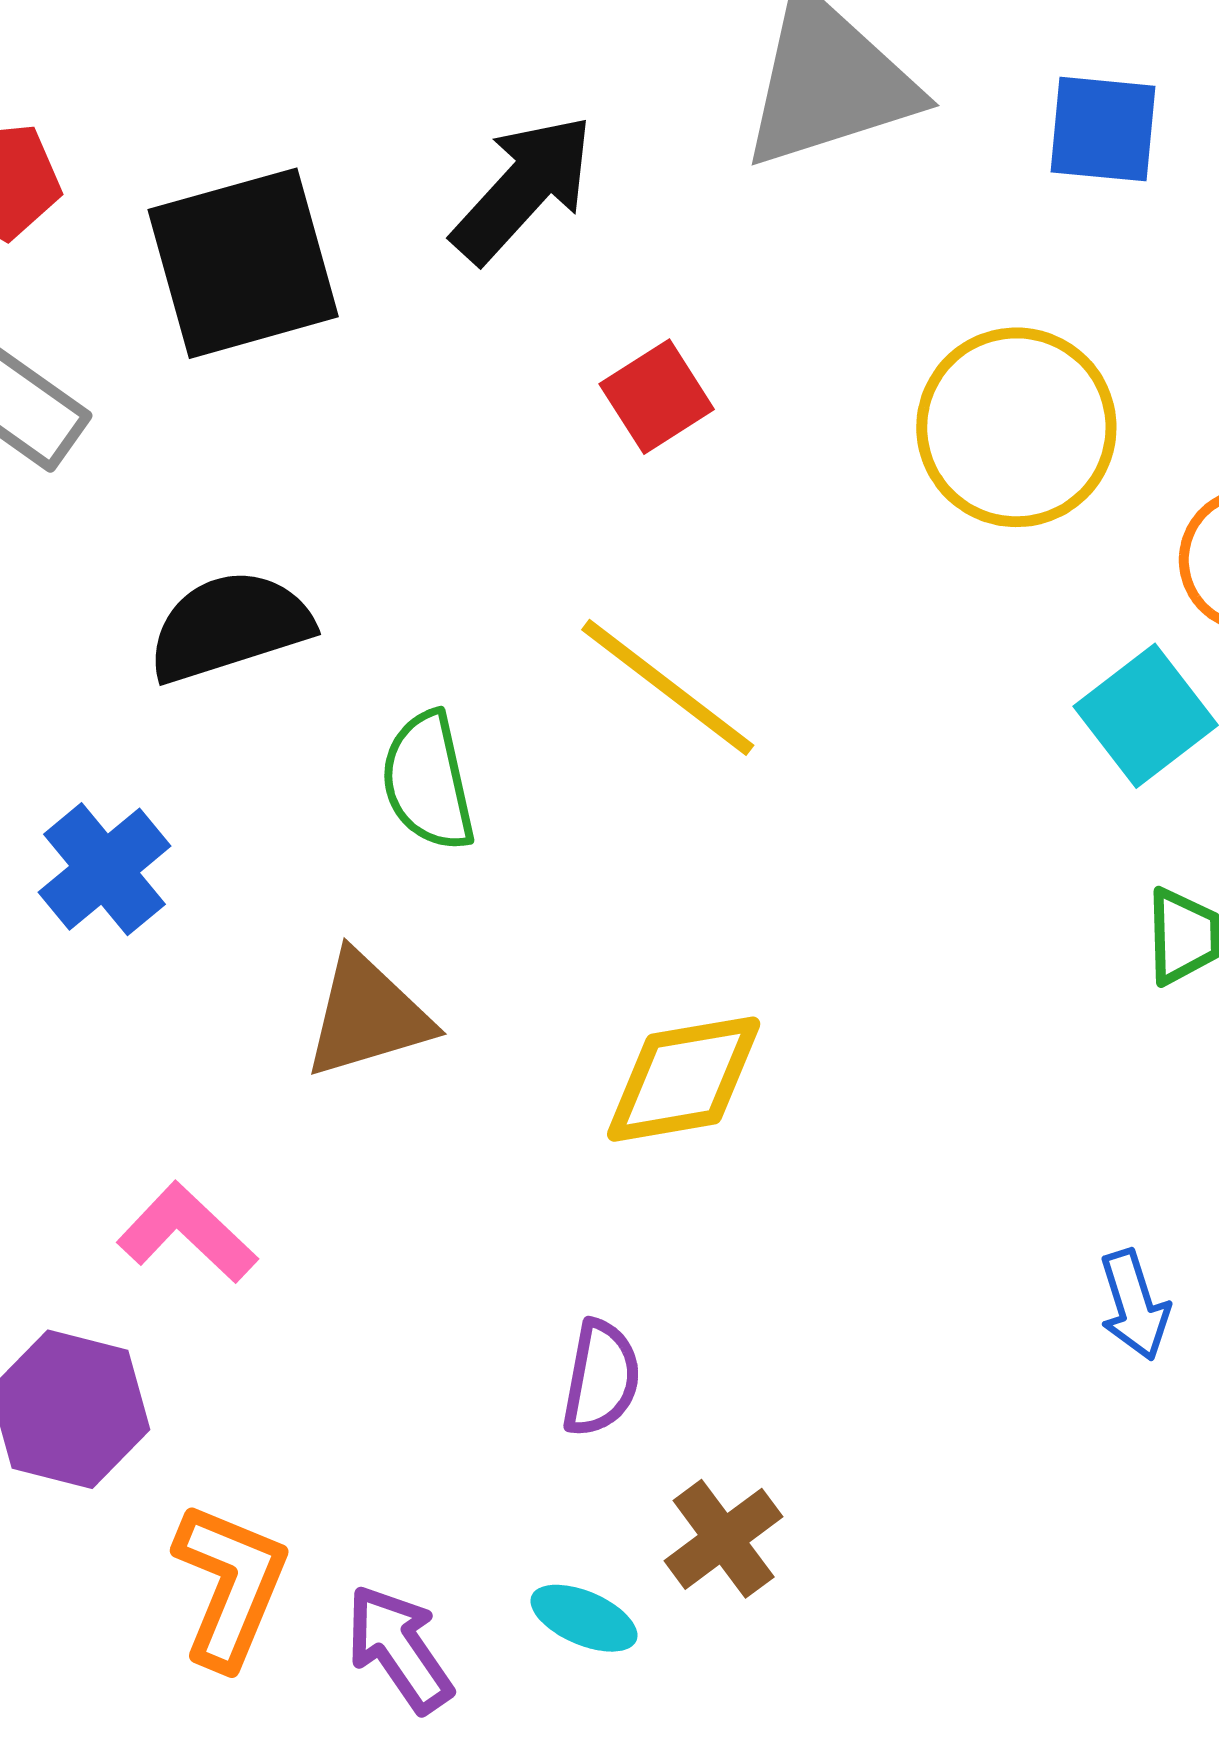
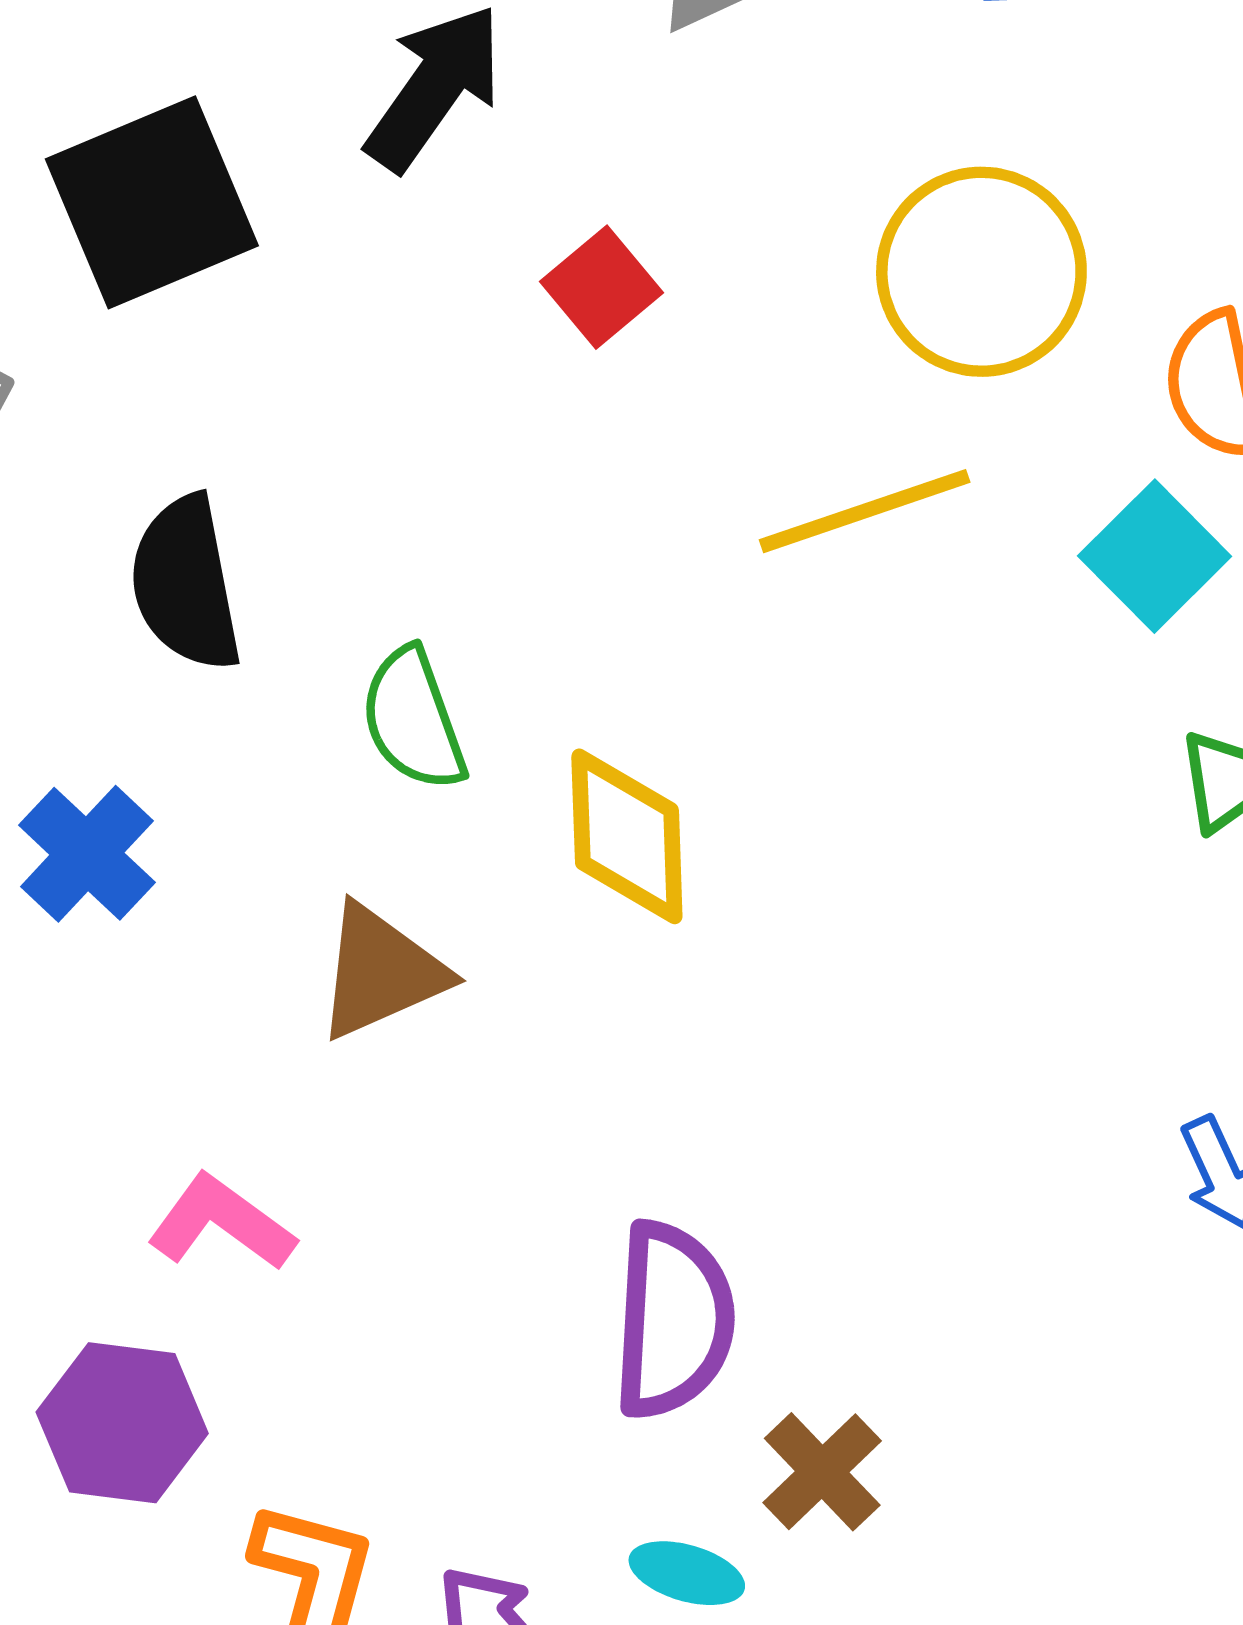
black semicircle: (230, 626) -> (186, 583), turned -76
yellow line: (668, 687) -> (865, 511), moved, turned -49
yellow diamond: (684, 1079) -> (627, 836), moved, turned -75
purple semicircle: (601, 1378) -> (673, 1320), size x1.6

